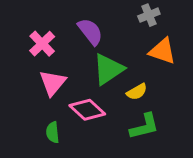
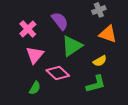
yellow semicircle: (137, 92) -> (100, 61), moved
green semicircle: (53, 132) -> (35, 88), turned -144

